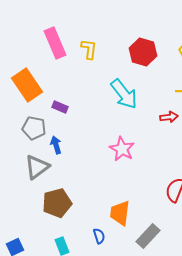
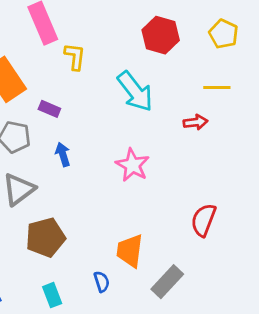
yellow L-shape: (89, 49) -> (75, 57), moved
blue arrow: (56, 145) -> (63, 154), moved

